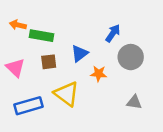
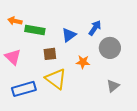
blue triangle: (80, 53) -> (69, 35), moved
brown square: (49, 62) -> (50, 54), moved
gray triangle: (134, 102) -> (113, 86), turned -48

